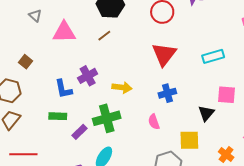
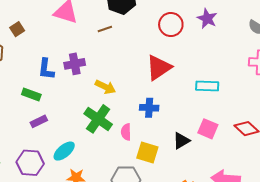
green cross: (107, 118) -> (98, 119), moved, turned 32
purple rectangle: (80, 132) -> (39, 121), moved
yellow square: (189, 140) -> (147, 152), moved

